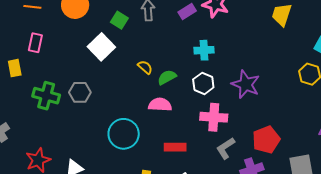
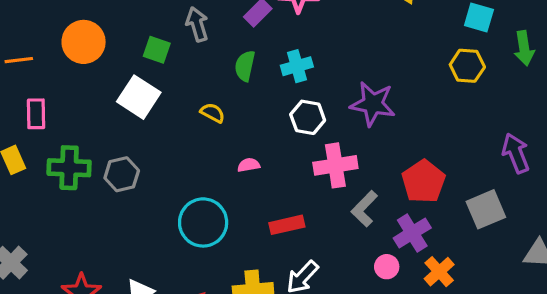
green semicircle: (167, 77) -> (245, 66), moved, turned -36
green cross: (46, 96) -> (69, 168), moved
pink semicircle: (160, 105) -> (249, 165), size x0.6

